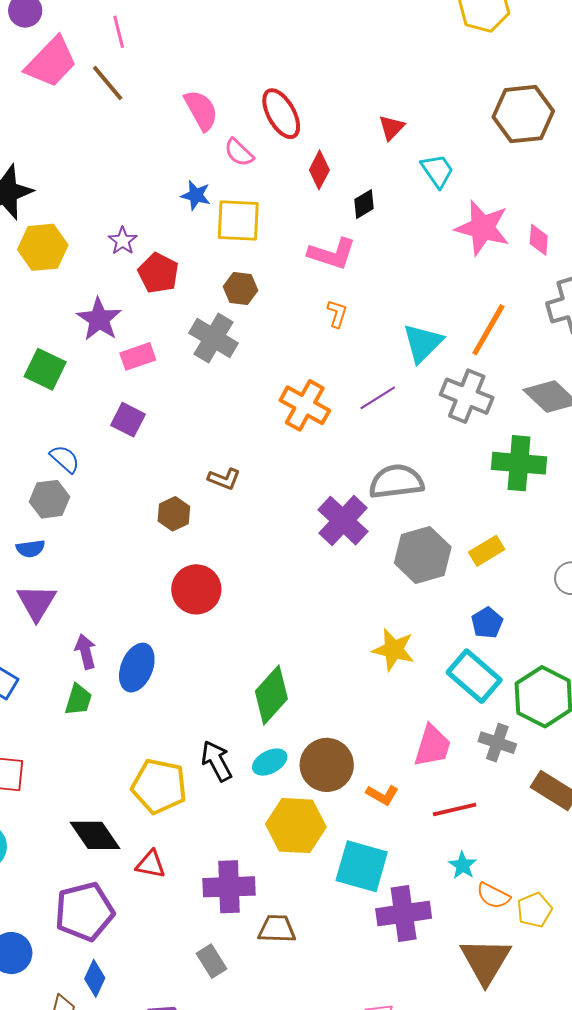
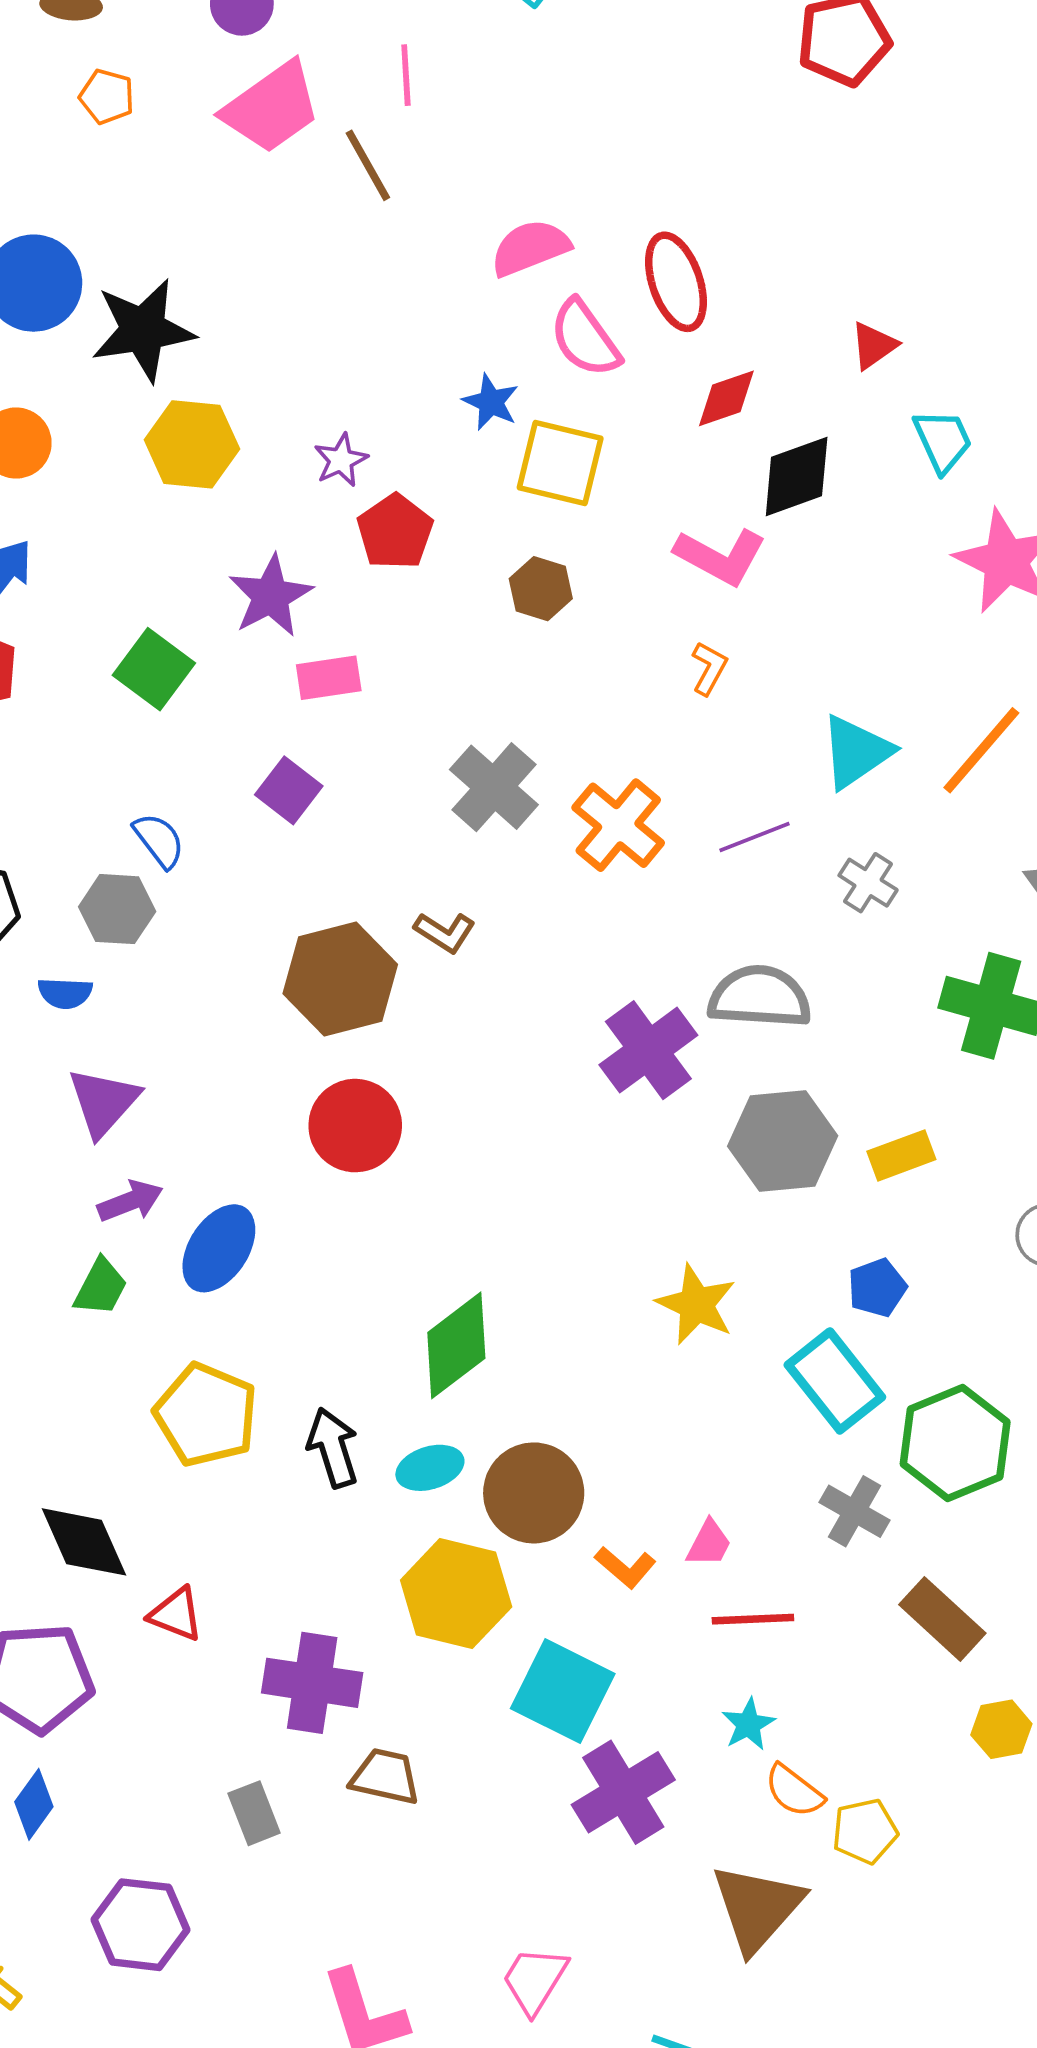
pink semicircle: (201, 110) -> (530, 248), turned -93
pink semicircle: (239, 152) -> (585, 338), size x1.4
red diamond: (319, 170) -> (726, 398), turned 33
black diamond: (364, 204) -> (797, 477), size x1.6
gray cross: (214, 338) -> (494, 787), moved
gray cross: (467, 396) -> (868, 883), moved, size x0.6
brown hexagon: (174, 514) -> (340, 979), size x1.8
purple triangle: (37, 602) -> (103, 1102), moved
purple arrow: (85, 652) -> (130, 1201), turned 72
pink trapezoid: (432, 746) -> (709, 1543), moved, size x0.6
yellow pentagon: (159, 786) -> (206, 1415), moved
purple cross: (404, 913) -> (623, 1792), turned -34

